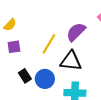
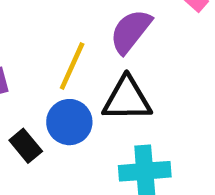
blue circle: (45, 79) -> (69, 122), moved

